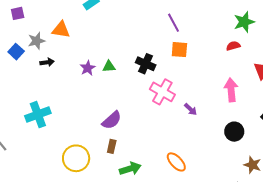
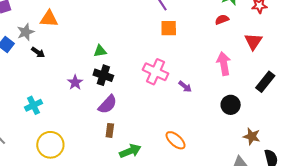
black arrow: (47, 62) -> (38, 52), turned 48
black cross: (146, 64) -> (103, 75), moved
purple star: (88, 68) -> (75, 82), moved
cyan cross: (38, 115) -> (33, 105), size x0.7
yellow circle: (76, 158) -> (50, 145), moved

